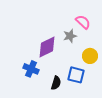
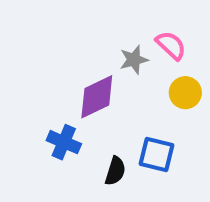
gray star: (70, 36) -> (134, 60), moved
yellow circle: (90, 56) -> (185, 93), moved

